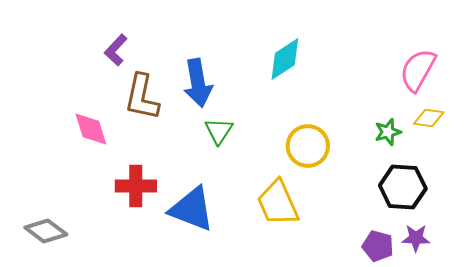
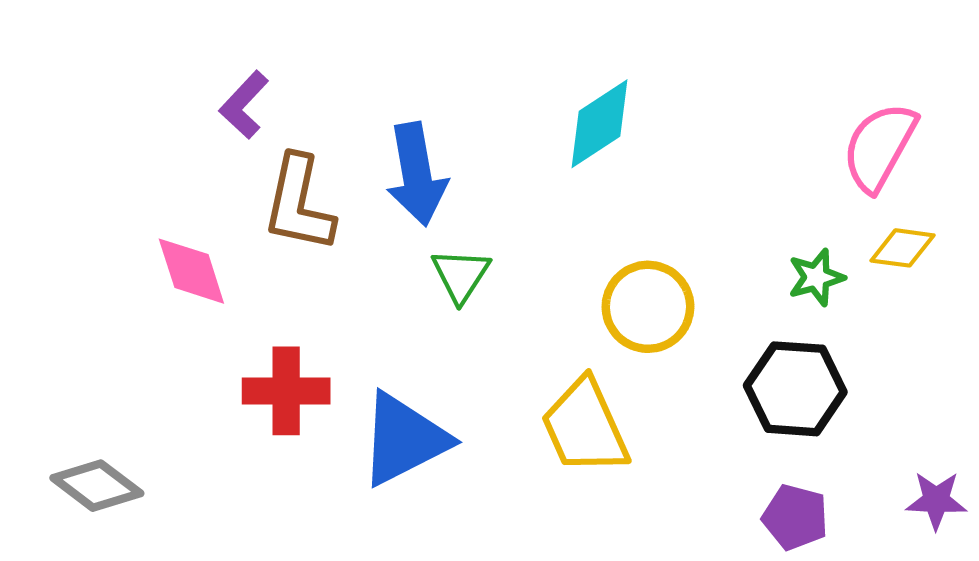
black hexagon: (403, 187) -> (795, 389), moved
blue triangle: (192, 209) -> (404, 439), turned -48
purple star: (416, 238) -> (936, 500), moved

